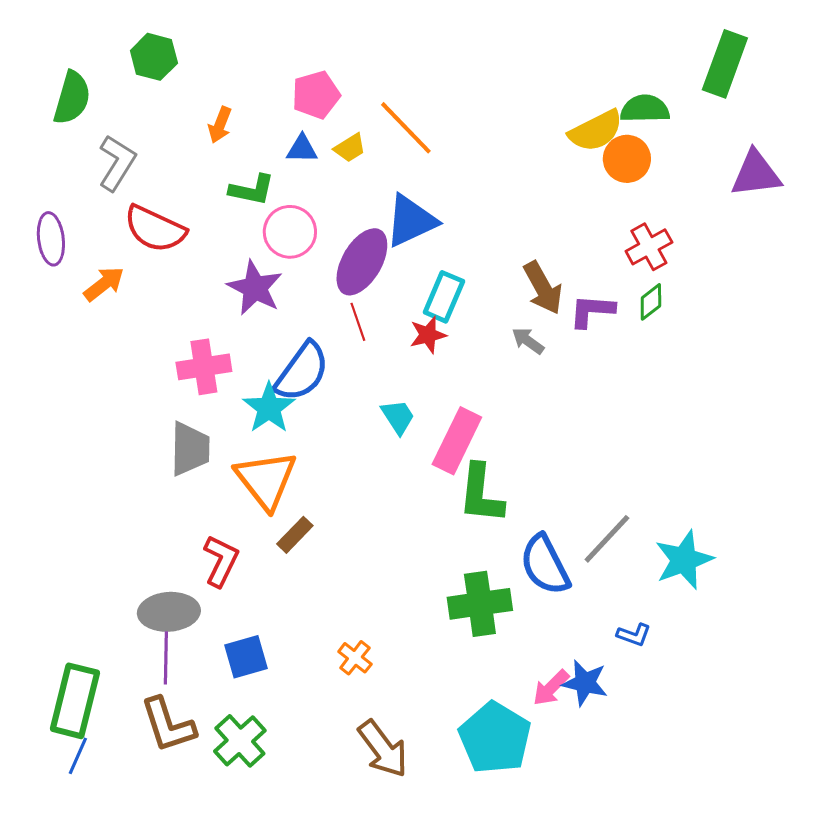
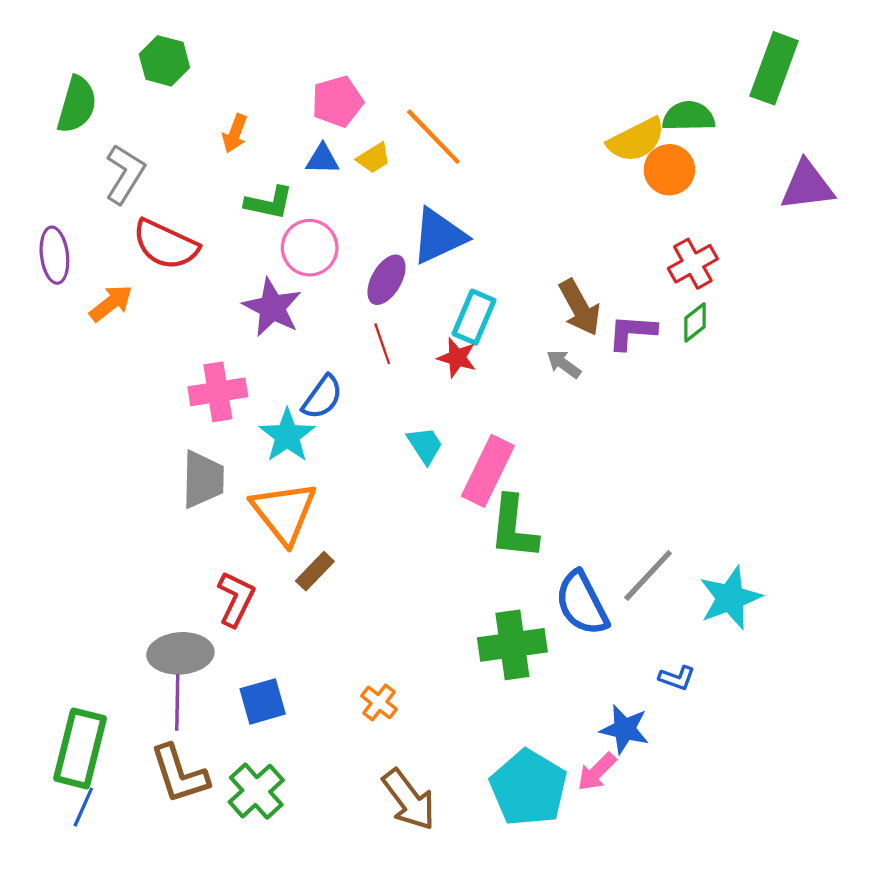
purple ellipse: (362, 262) -> (386, 280), size x0.7
red star: (428, 335) -> (457, 358), turned 30
blue semicircle: (302, 372) -> (322, 397), size x0.7
pink arrow: (551, 688) -> (597, 772), moved

